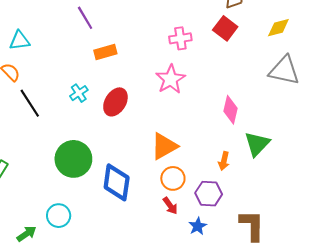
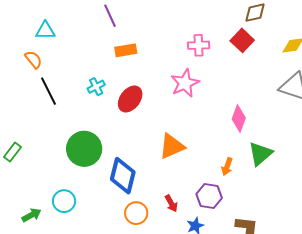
orange circle: (173, 178) -> (136, 213), moved

